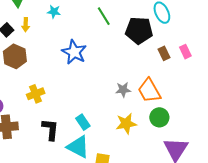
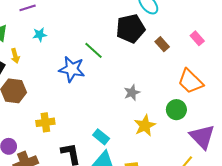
green line: (104, 16) -> (93, 50), moved
pink rectangle: (185, 52) -> (197, 38), moved
orange trapezoid: (149, 91) -> (190, 81), moved
yellow cross: (36, 94) -> (45, 122), turned 30

